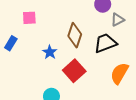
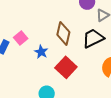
pink square: (29, 18) -> (21, 38), moved, turned -32

